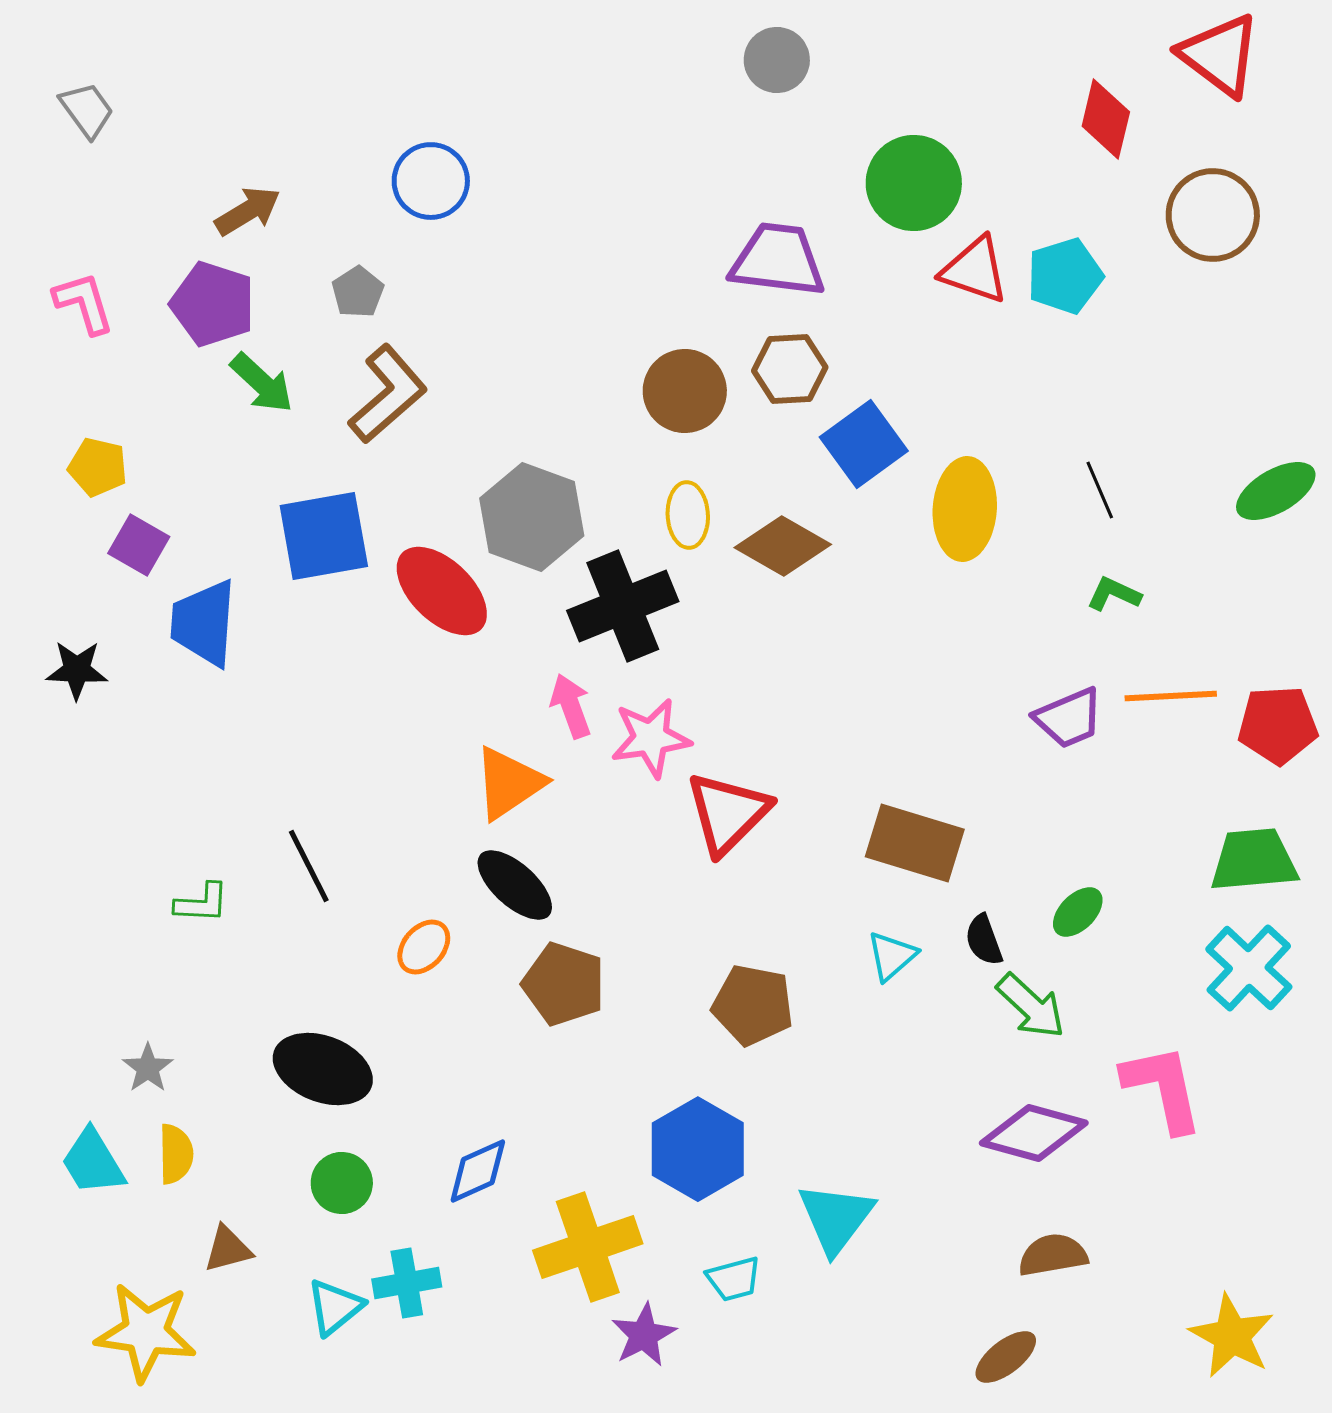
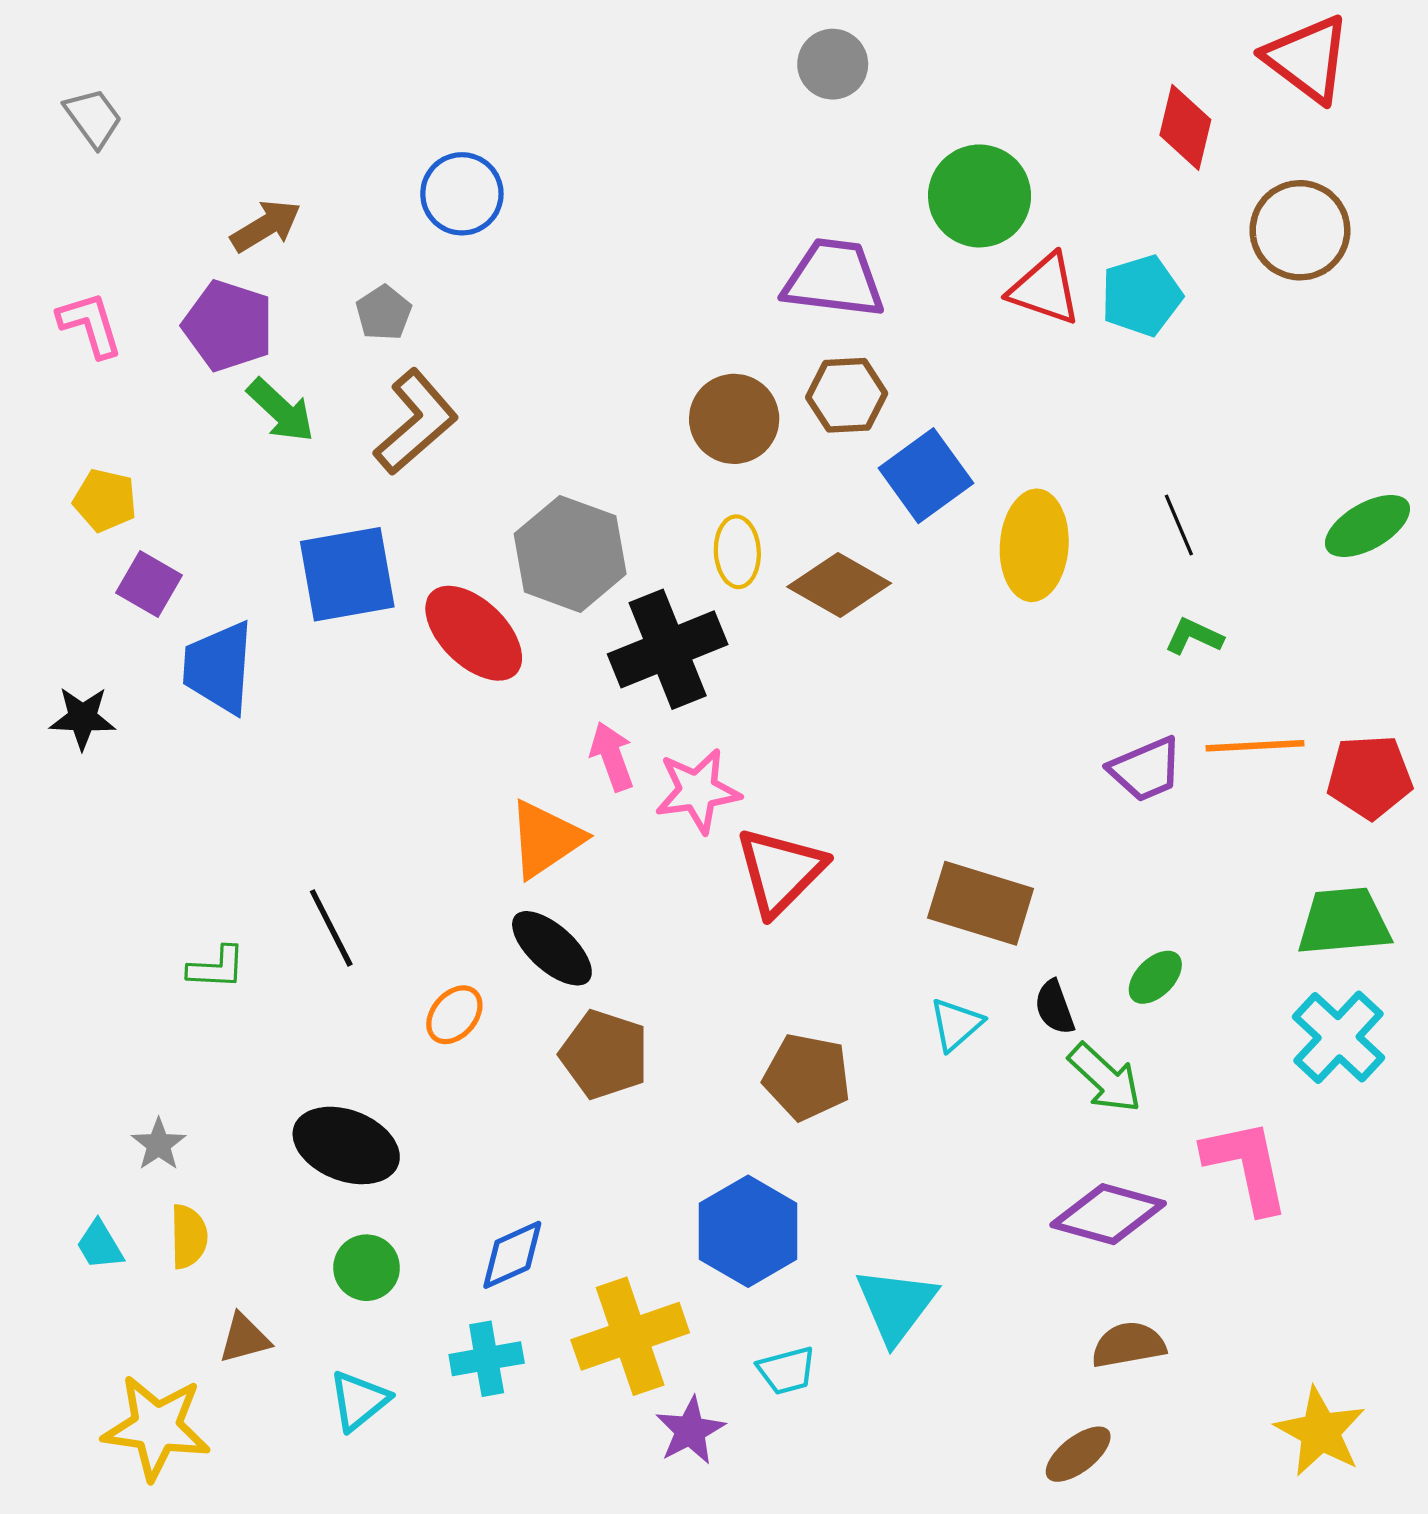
cyan trapezoid: (93, 1162) -> (100, 1245), size x0.7
cyan cross: (407, 1283) -> (487, 1359), moved

